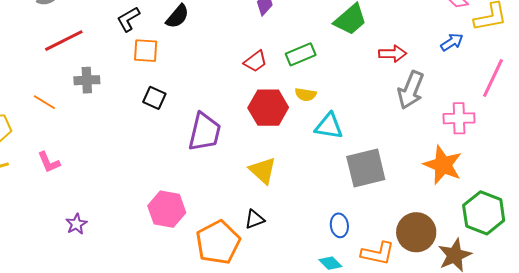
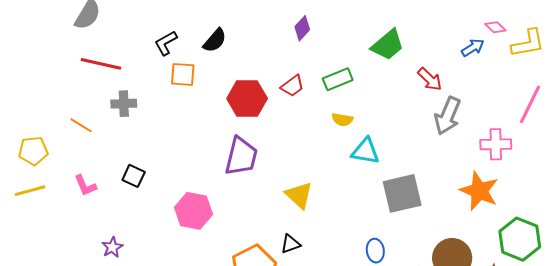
red line: (64, 41) -> (101, 64), turned 39
blue arrow: (452, 42) -> (473, 48), moved
red arrow: (393, 54) -> (430, 79), turned 44
black square: (154, 98) -> (134, 176), moved
red hexagon: (268, 108) -> (247, 98), moved
pink hexagon: (167, 209) -> (193, 211), moved

